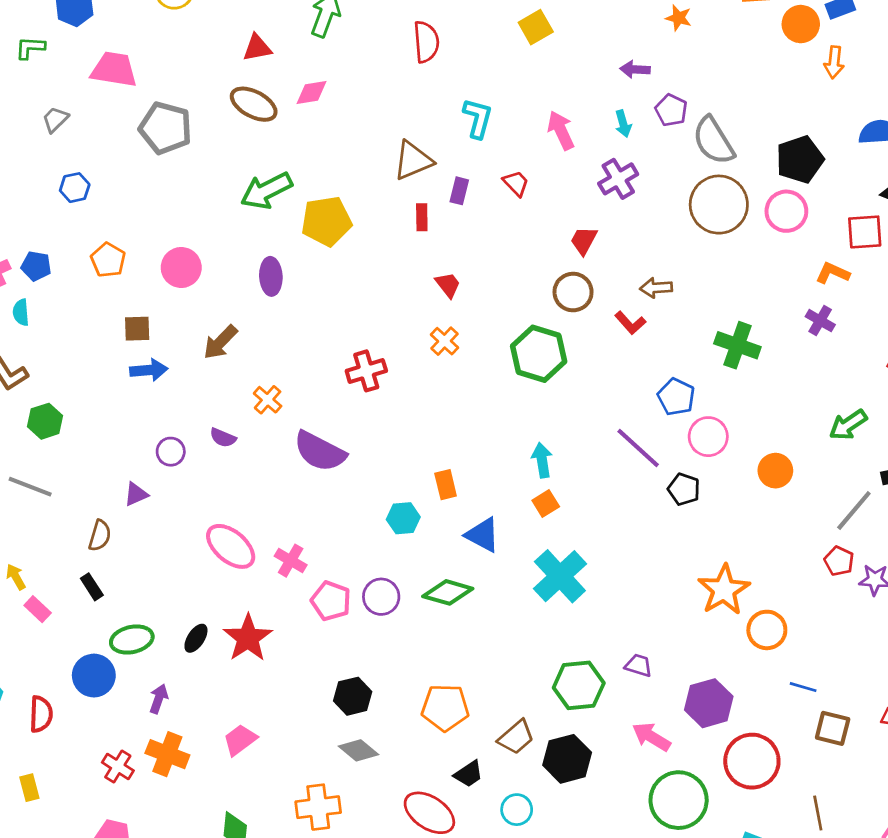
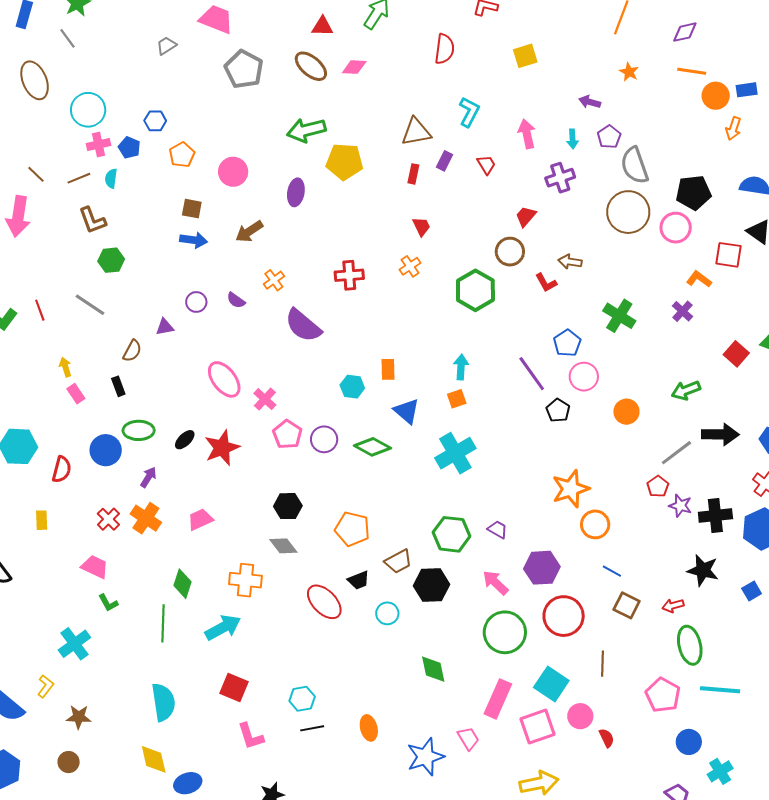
blue hexagon: (75, 188) -> (155, 121), moved

